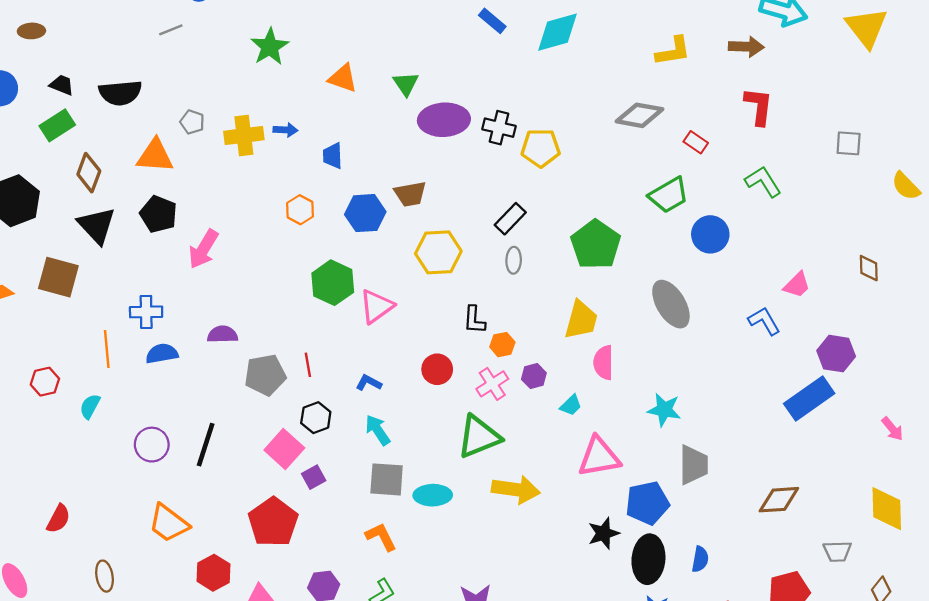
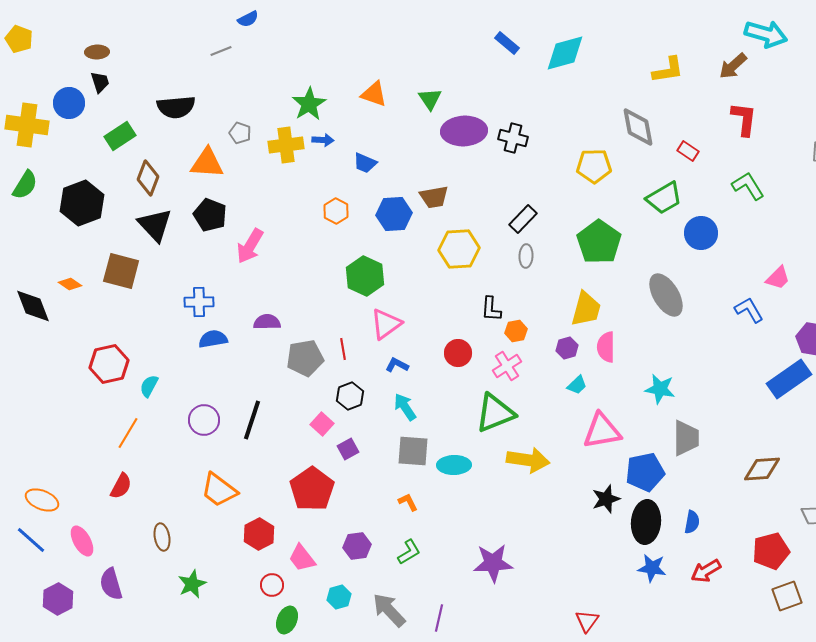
green star: (270, 47) -> (309, 104), moved
brown arrow: (746, 47) -> (733, 66), turned 136
black trapezoid: (62, 85) -> (100, 82), moved, turned 50
gray diamond: (639, 115) -> (638, 127), turned 69
yellow pentagon: (541, 148) -> (594, 166), moved
blue trapezoid: (333, 156) -> (365, 163), turned -65
pink triangle: (376, 306) -> (386, 324), moved
orange line: (107, 349) -> (128, 433), moved, turned 36
purple hexagon: (534, 376) -> (567, 348), moved
red hexagon: (45, 382) -> (109, 364), size x1.5
pink square: (284, 449) -> (322, 424), size x0.7
orange L-shape: (381, 537) -> (408, 502), size x0.7

